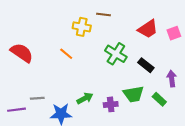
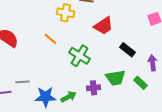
red trapezoid: (148, 29) -> (103, 26), moved
green cross: (116, 54) -> (79, 56), moved
green arrow: (85, 98) -> (68, 97), moved

